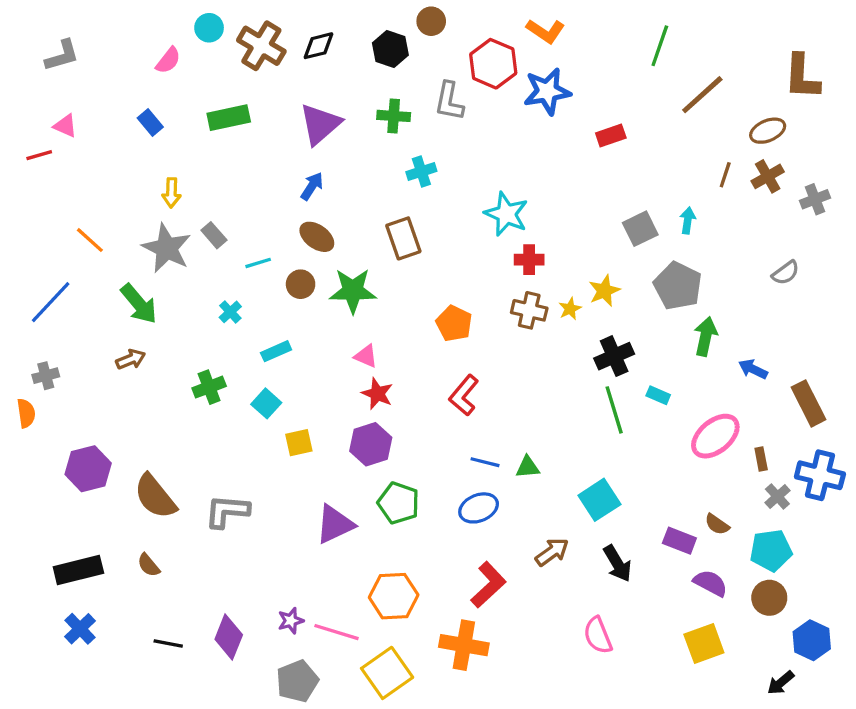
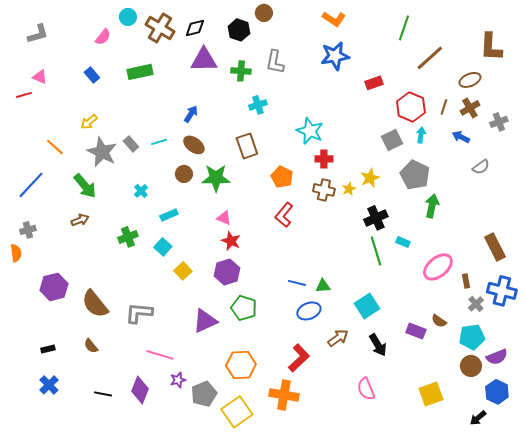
red hexagon: (493, 64) -> (411, 107), moved
purple triangle: (320, 124) -> (204, 60), moved, turned 40
yellow arrow: (171, 193) -> (89, 122), moved, turned 48
cyan line: (258, 263) -> (159, 142), moved
orange pentagon: (454, 323) -> (282, 177), moved
blue arrow: (753, 369) -> (461, 137), moved
red L-shape: (464, 395) -> (284, 215), moved
yellow square: (299, 443) -> (183, 271), turned -30
blue ellipse: (479, 508) -> (309, 311), moved
black rectangle: (78, 570) -> (48, 349), size x0.5
purple semicircle: (710, 583) -> (497, 357), moved, turned 130
pink line: (336, 632) -> (160, 355), moved
gray pentagon: (297, 681) -> (204, 394), moved

